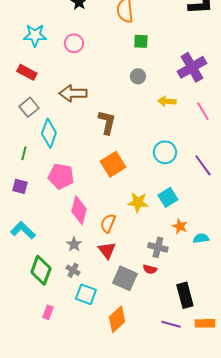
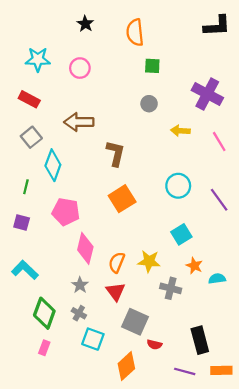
purple cross: (192, 67) -> (207, 94), turned -32
yellow star: (138, 202) -> (149, 261), moved
red semicircle: (150, 269) -> (154, 344), moved
pink rectangle: (48, 312) -> (44, 348), moved

